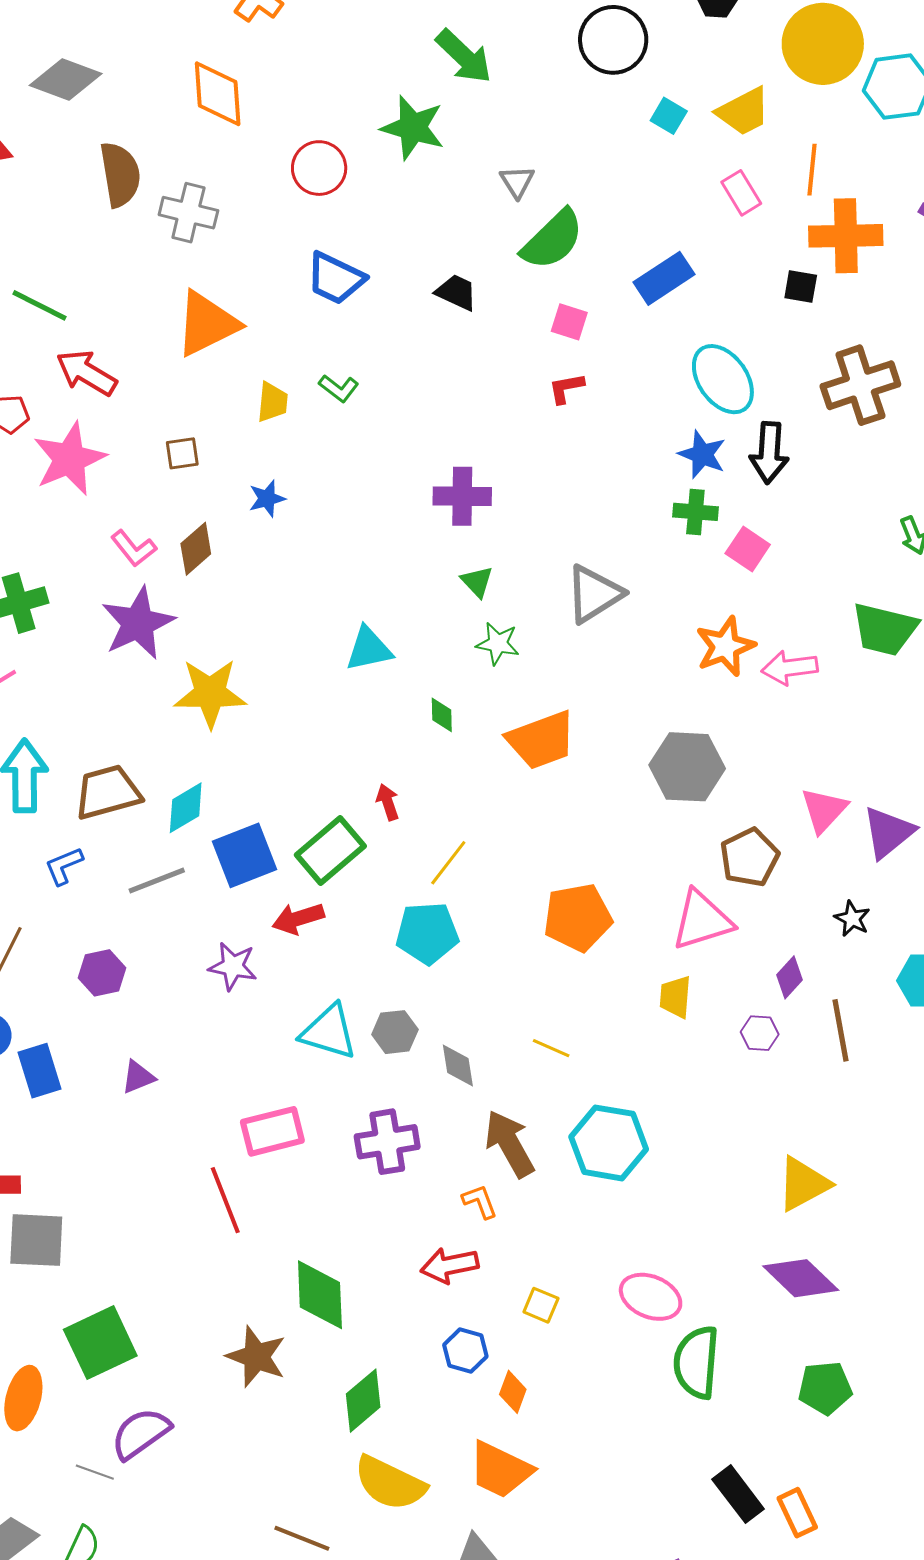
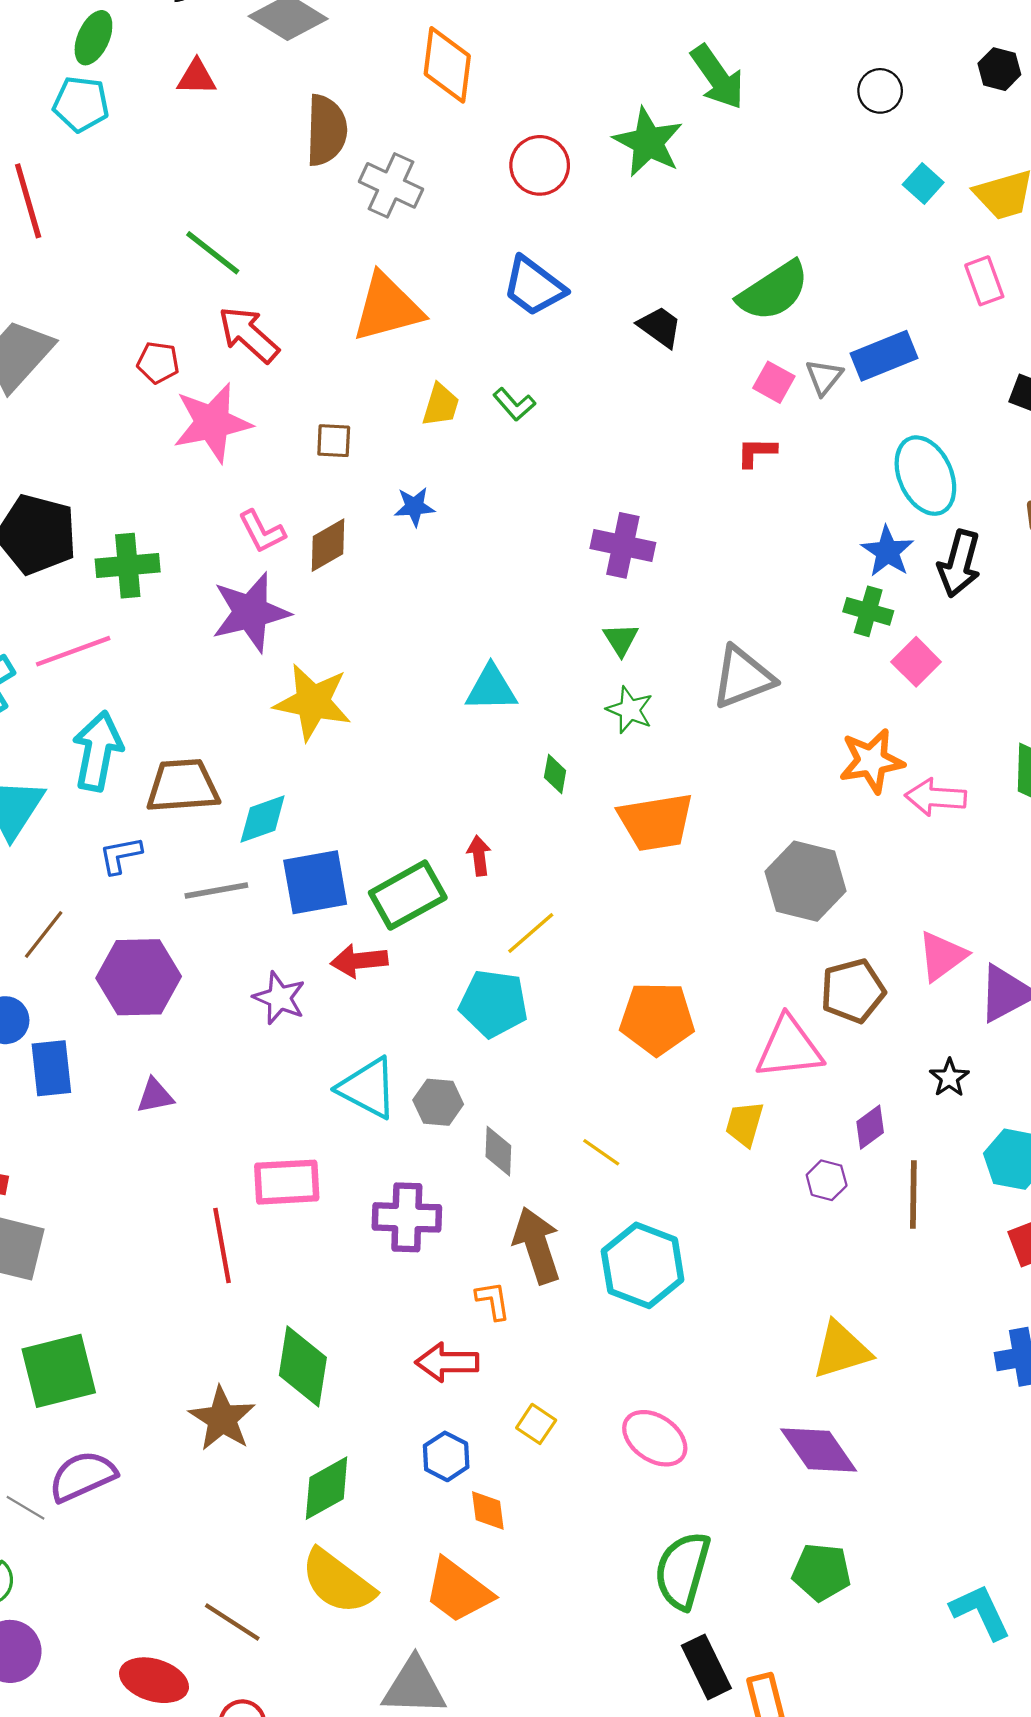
black circle: (613, 40) -> (880, 91), size x0.6
gray triangle: (517, 182) -> (824, 377), moved
purple hexagon: (102, 973) -> (139, 977), size x1.6
green semicircle: (696, 1362) -> (682, 1570), moved
orange diamond: (513, 1392) -> (488, 1510), turned -39

